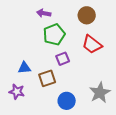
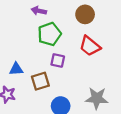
purple square: (63, 59) -> (58, 60), turned 32
gray star: (100, 93) -> (97, 98), turned 30

